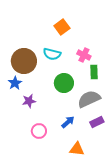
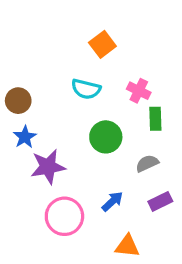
brown circle: (24, 61) -> (18, 101), moved, size x0.6
gray semicircle: (89, 99) -> (147, 163), size x0.6
purple star: (29, 101) -> (48, 167), size x1.5
pink circle: (39, 131) -> (64, 216), size x1.5

